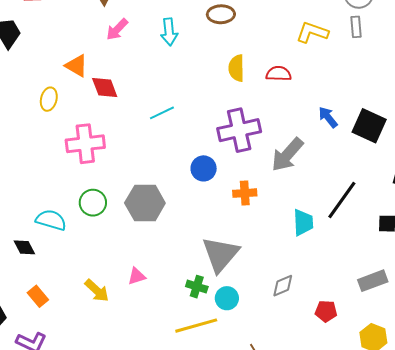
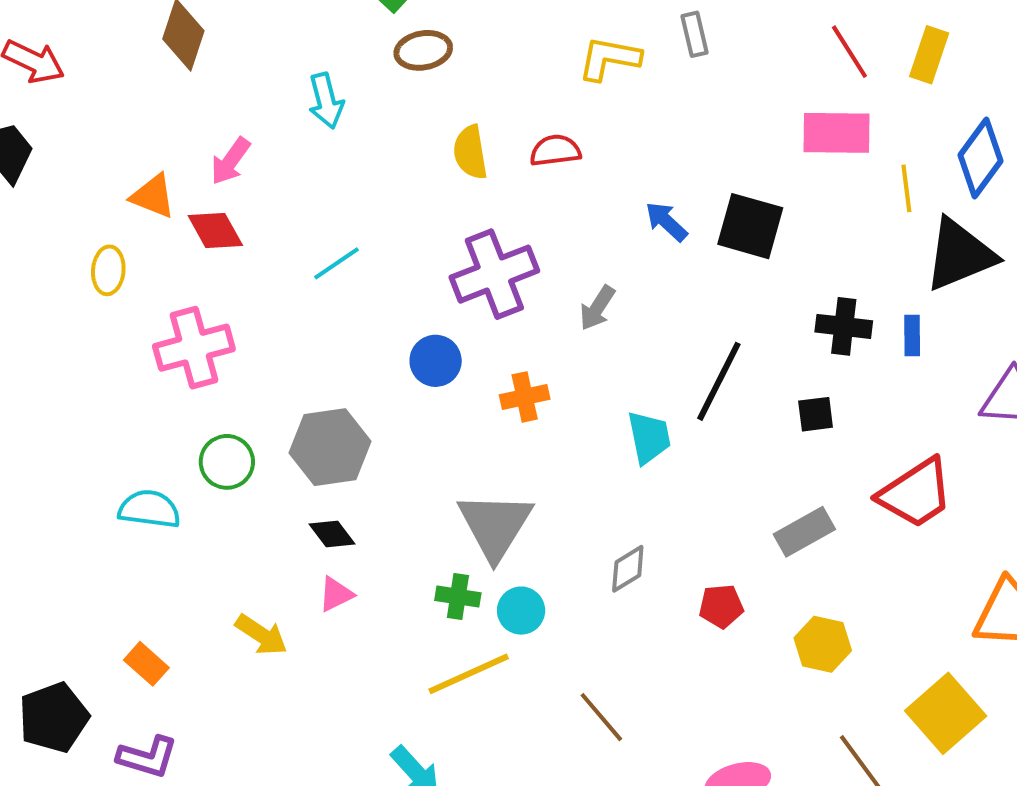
pink arrow: (117, 29) -> (230, 161), moved
gray arrow: (287, 155) -> (597, 308), size x0.6
black diamond: (24, 247) -> (332, 534), moved

